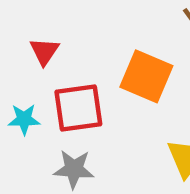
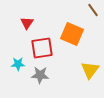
cyan star: (24, 119) -> (18, 64), moved

